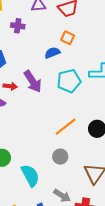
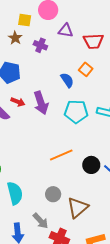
blue semicircle: (52, 53) -> (67, 80), turned 63
gray circle: (60, 157) -> (53, 194), moved

